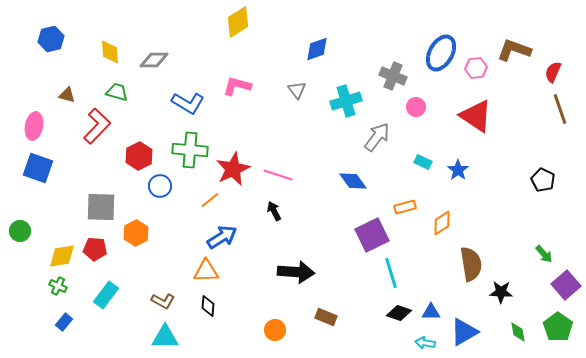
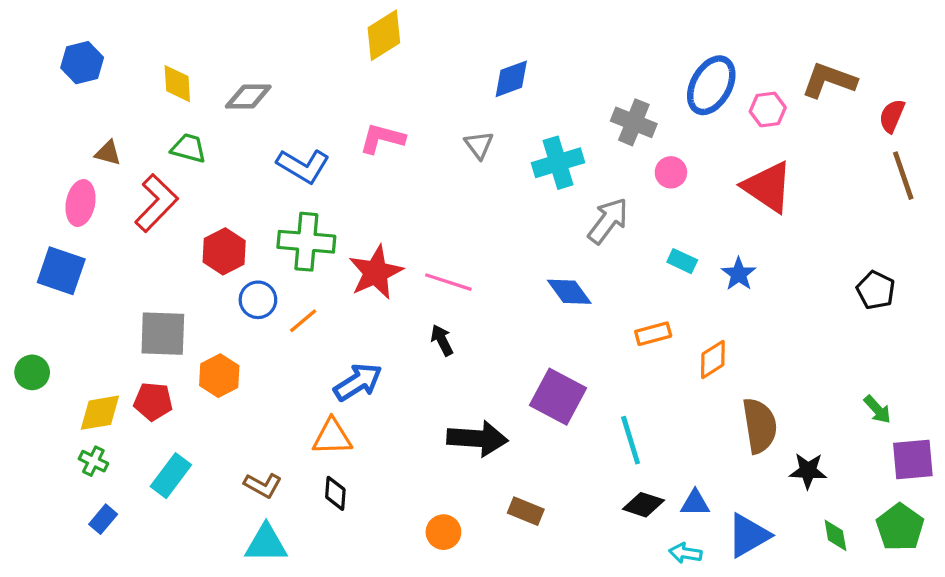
pink ellipse: (34, 126) -> (81, 203), moved
orange line: (210, 200) -> (303, 321), moved
purple square: (372, 235) -> (558, 397), moved, turned -36
purple square: (566, 285) -> (913, 459), turned 36

